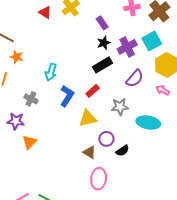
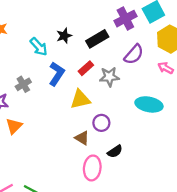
black star: (104, 43) -> (64, 36), moved
cyan arrow: (51, 72) -> (39, 47), turned -60
gray cross: (31, 99) -> (23, 84), moved, turned 32
gray star: (120, 107) -> (109, 77), moved
black semicircle: (122, 151) -> (115, 151), moved

